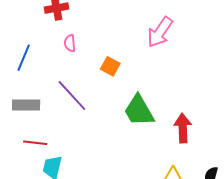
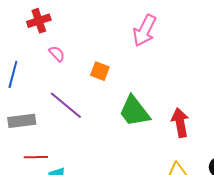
pink semicircle: (70, 43) -> (57, 54), turned 150

